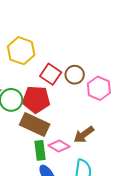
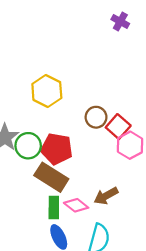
red square: (51, 74) -> (118, 127), moved
brown circle: (75, 75) -> (96, 117), moved

